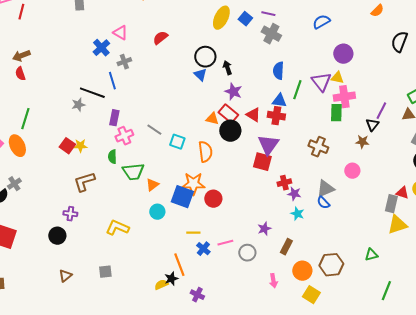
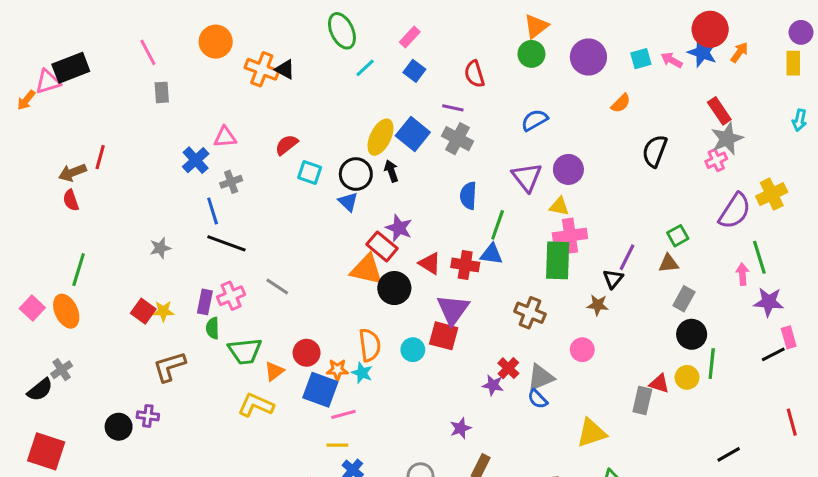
red line: (21, 12) -> (100, 157), moved
yellow ellipse: (221, 18) -> (380, 137), moved
blue square: (245, 19) -> (413, 134), moved, size x1.5
pink triangle: (120, 33) -> (225, 137), turned -35
black arrow: (227, 68) -> (391, 171), moved
purple triangle: (321, 82) -> (527, 177), moved
black line: (92, 93) -> (226, 243), moved
blue triangle: (279, 101) -> (491, 254), moved
green rectangle: (336, 113) -> (558, 260), size x1.4
red rectangle: (228, 114) -> (382, 246), moved
purple rectangle: (114, 118) -> (205, 302), moved
orange triangle: (212, 119) -> (367, 270), size x1.6
cyan square: (177, 142) -> (310, 173), moved
orange semicircle: (205, 152) -> (370, 345), moved
red cross: (284, 183) -> (508, 368), moved, turned -32
orange star: (193, 184) -> (337, 370), size x0.6
red circle: (213, 199) -> (307, 353), moved
cyan circle: (157, 212) -> (413, 350), moved
cyan star: (297, 214) -> (362, 373), moved
yellow triangle: (397, 225) -> (592, 433), moved
yellow L-shape: (117, 228) -> (256, 405), moved
purple star: (264, 229) -> (461, 428), moved
black circle: (57, 236) -> (119, 427), moved
pink line: (225, 243) -> (344, 414), moved

